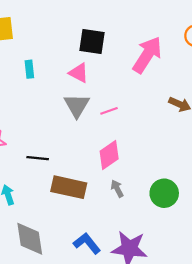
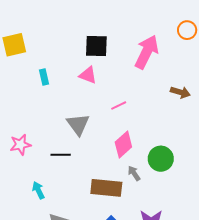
gray triangle: (77, 105) -> (78, 124), moved
brown rectangle: (69, 187) -> (106, 188), moved
green circle: (164, 193) -> (161, 159), moved

